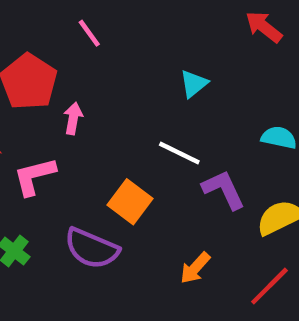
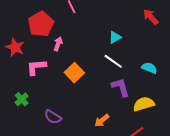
white line: (179, 153) -> (113, 61), moved
orange square: (130, 202) -> (74, 73), moved
purple semicircle: (92, 248) -> (53, 117), moved, size x0.7

